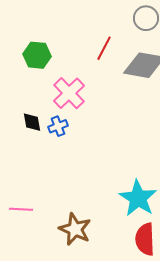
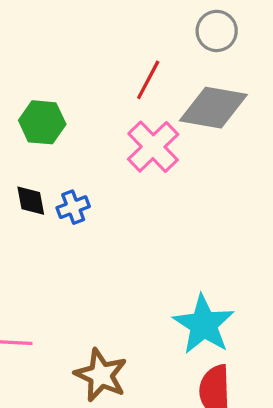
green hexagon: (37, 55) -> (42, 122), moved
pink cross: (69, 93) -> (153, 147), moved

